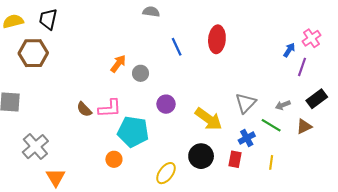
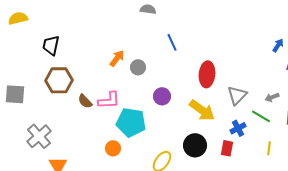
black trapezoid: (48, 19) -> (51, 45), moved
red ellipse: (217, 39) -> (207, 74), moved
brown hexagon: (33, 53) -> (59, 80), moved
yellow line: (271, 162) -> (269, 148), moved

